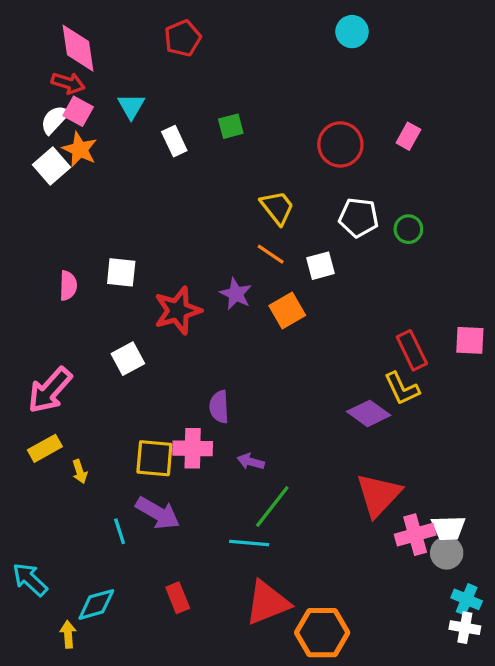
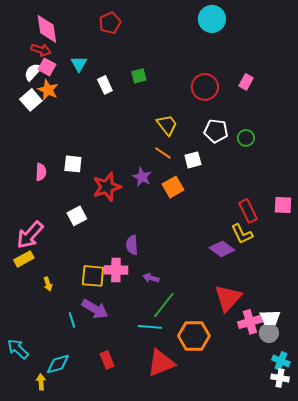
cyan circle: (352, 32) -> (212, 19), size x1.4
yellow rectangle: (45, 448) -> (24, 259), moved
orange hexagon: (322, 633) -> (194, 336), moved

